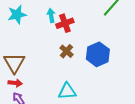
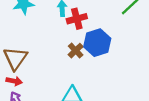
blue hexagon: (98, 54) -> (97, 43), moved

